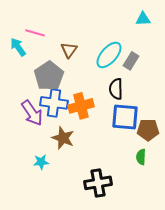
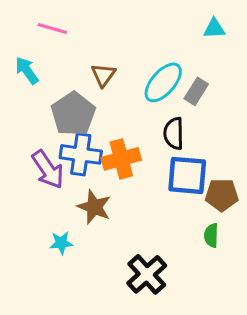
pink line: (35, 33) -> (52, 28), moved
black cross: (98, 183) -> (147, 274), turned -32

